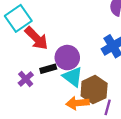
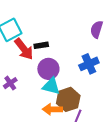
black rectangle: (48, 69) -> (41, 45), moved
cyan triangle: (73, 77) -> (51, 86), turned -30

